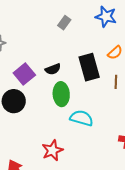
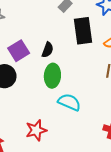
black rectangle: (89, 67) -> (83, 31), moved
black semicircle: (53, 69) -> (48, 50), turned -56

